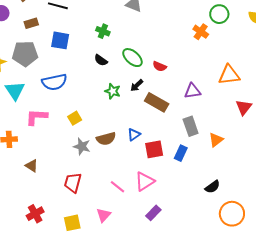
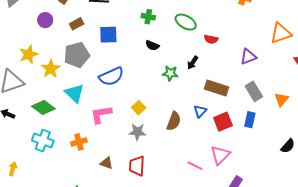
green ellipse: (132, 58) -> (186, 22), moved
brown rectangle: (157, 102) -> (216, 88), moved
brown semicircle: (106, 139) -> (174, 121), turned -42
gray star: (82, 146) -> (137, 132), moved
red trapezoid: (73, 183) -> (137, 166), moved

